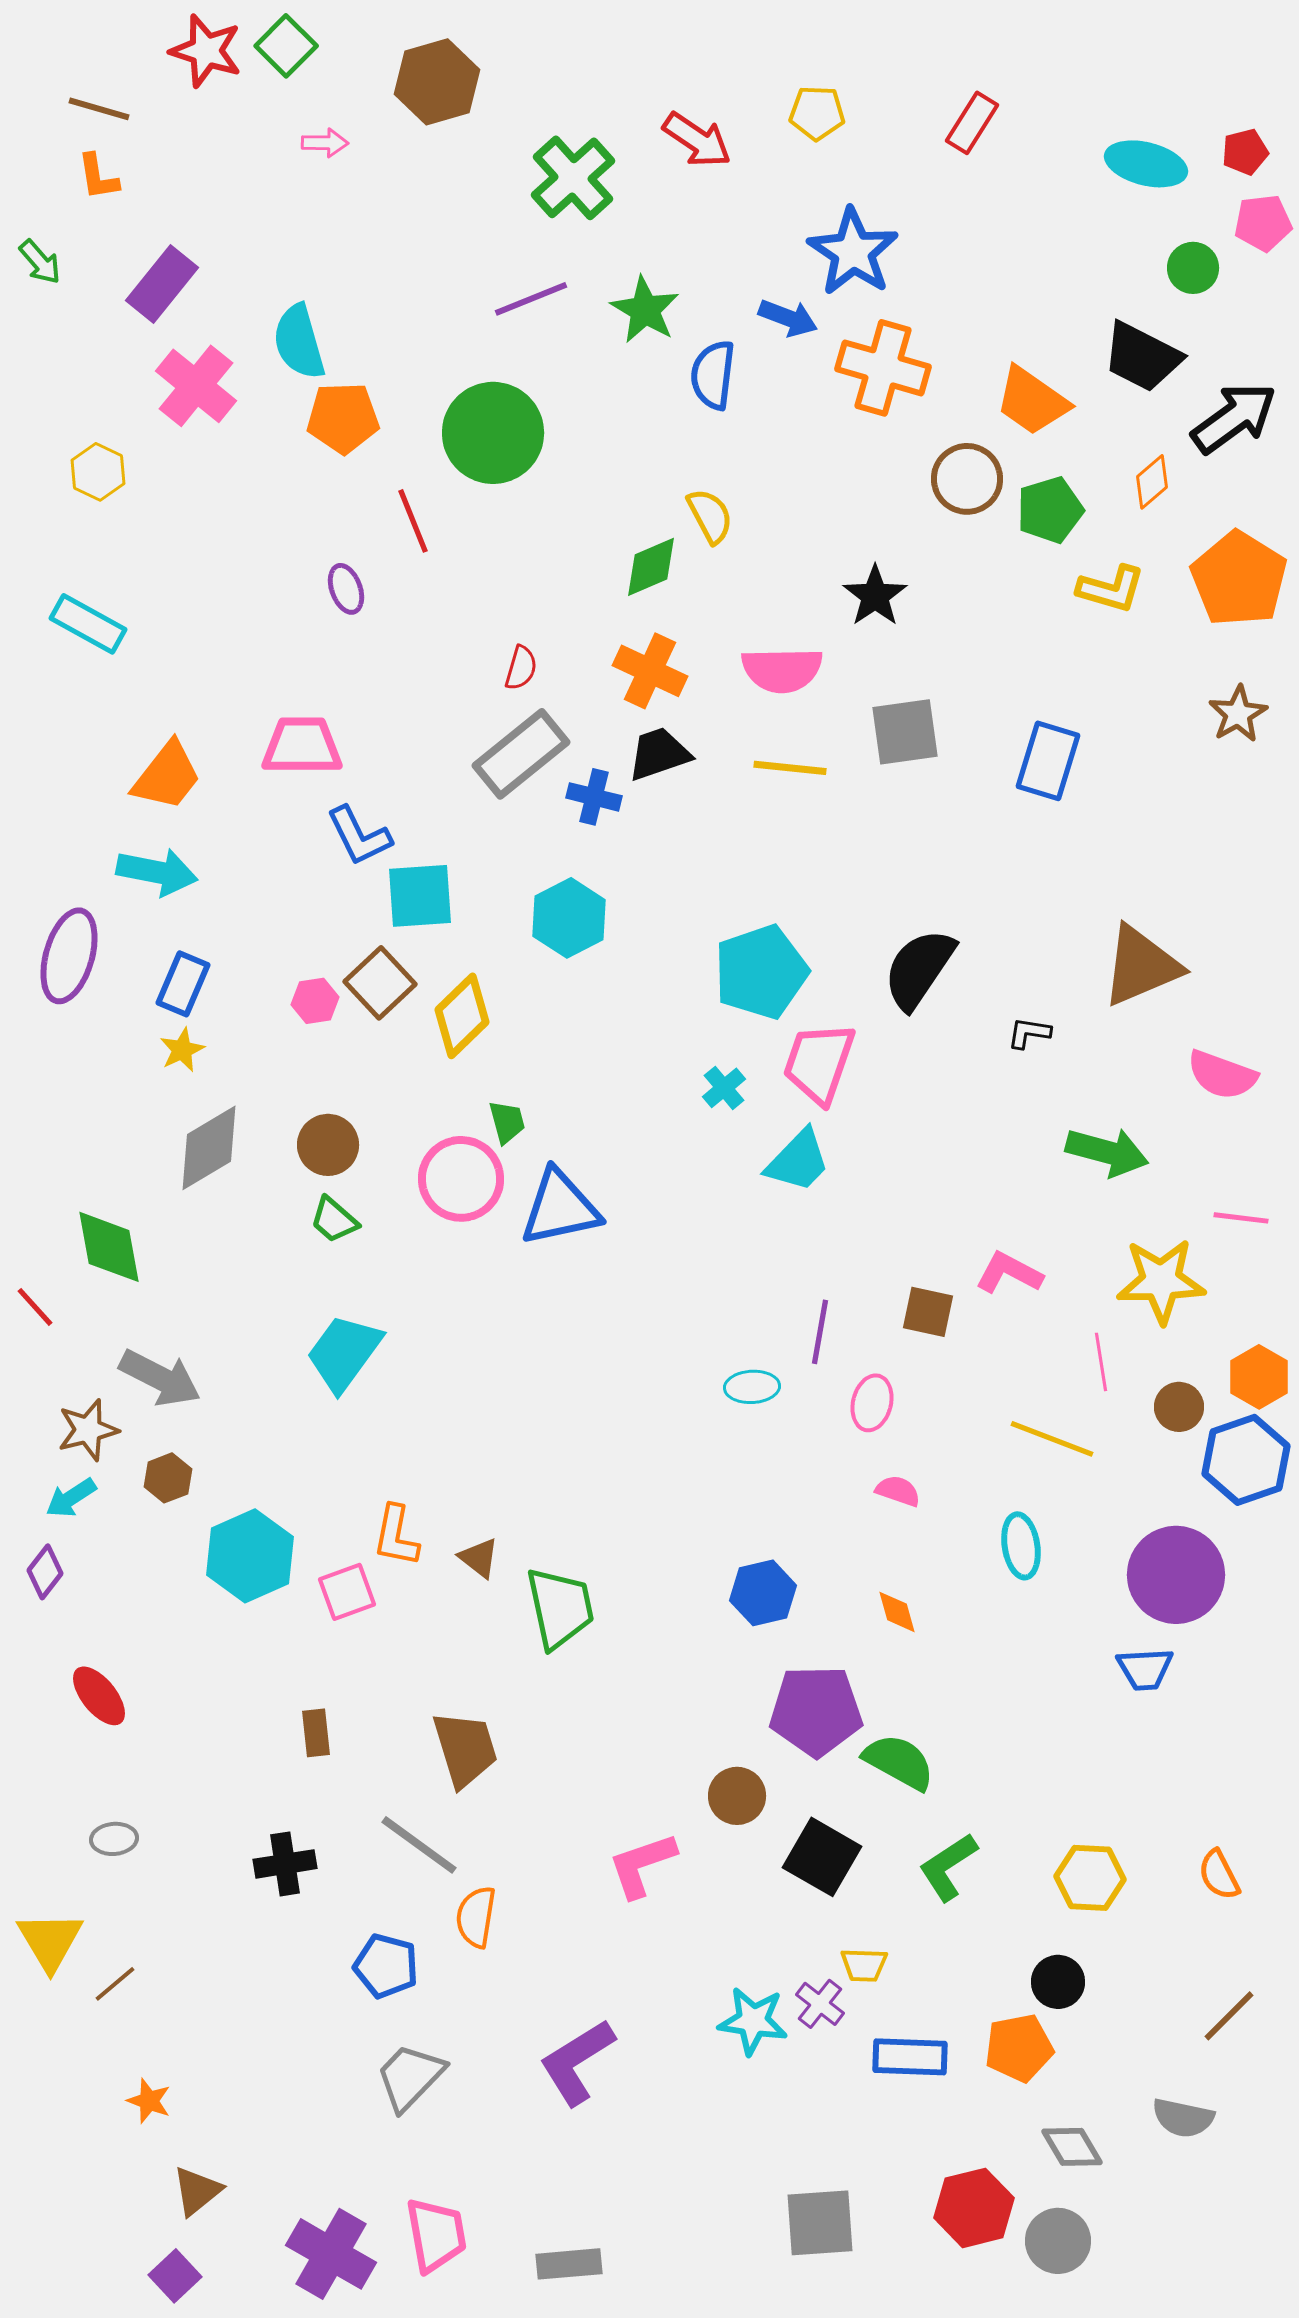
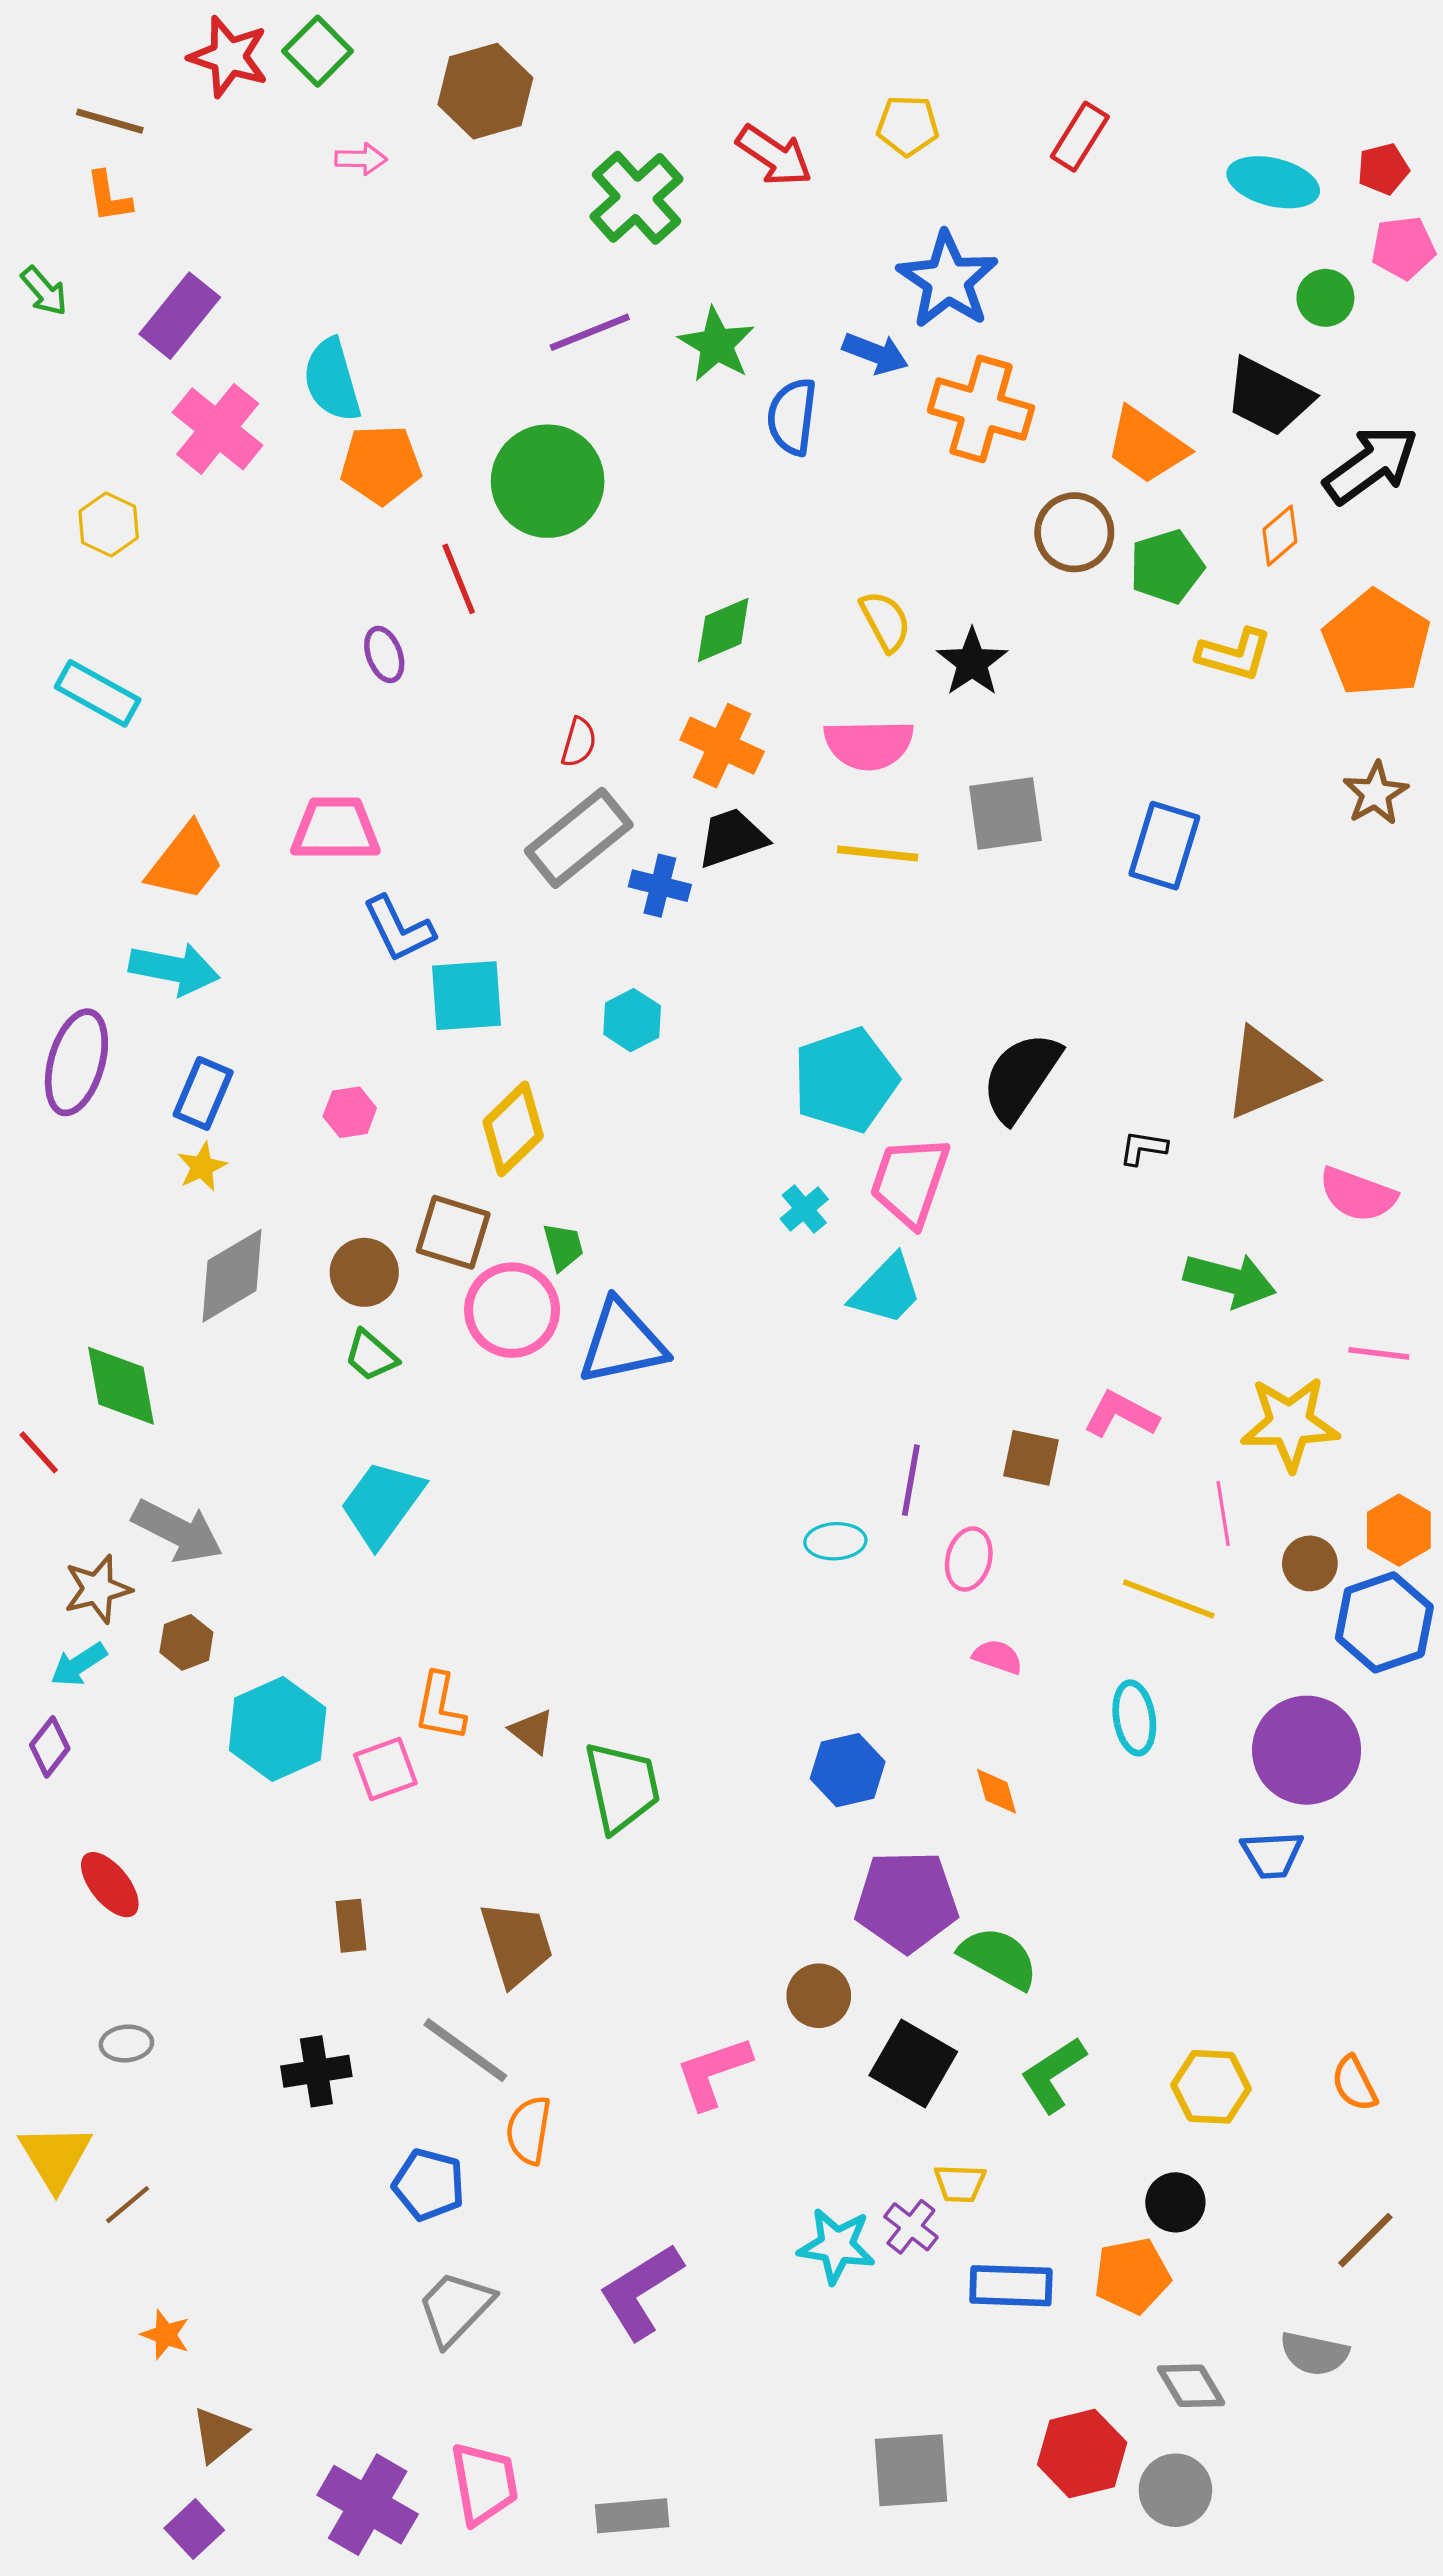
yellow semicircle: (710, 516) -> (885, 621), moved
cyan hexagon: (569, 918) -> (632, 1020), size x0.7
brown square: (380, 983) -> (453, 1232), moved, turned -30

